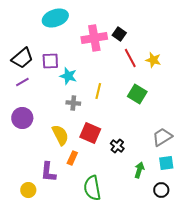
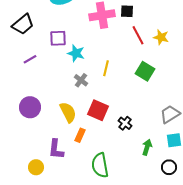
black square: (119, 34) -> (127, 11), turned -32
black trapezoid: (22, 58) -> (23, 24), moved
gray cross: (73, 103) -> (81, 80), turned 32
purple circle: (22, 118) -> (30, 107), moved

